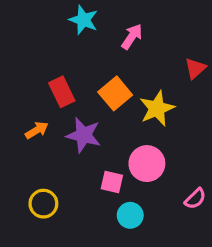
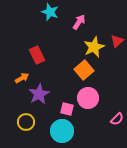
orange square: (115, 93) -> (84, 70), moved
yellow star: (157, 108) -> (94, 47), moved
purple star: (83, 135) -> (39, 94), moved, turned 30
cyan circle: (130, 215) -> (62, 131), moved, size x1.5

